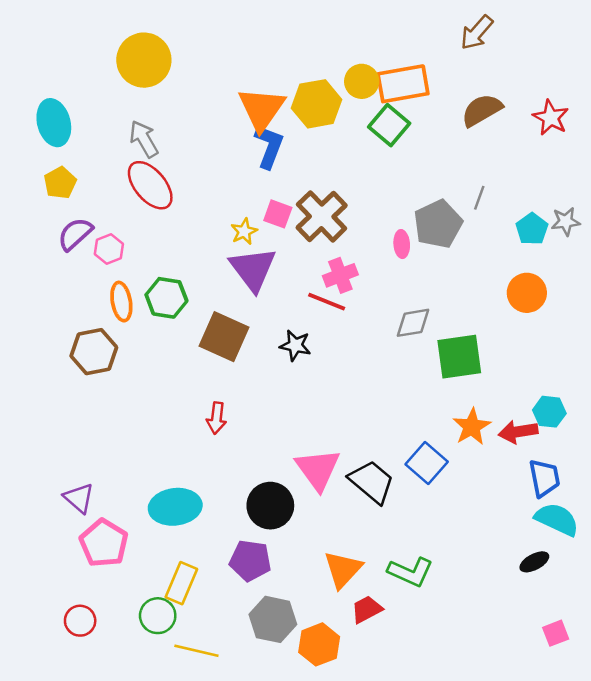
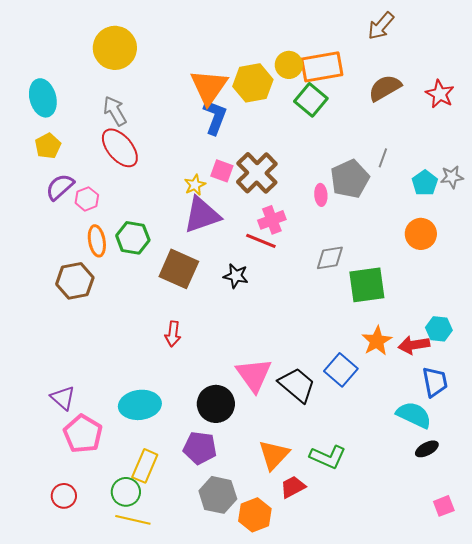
purple triangle: (253, 269) -> (202, 215), turned 48
cyan semicircle: (557, 519) -> (414, 415), moved
yellow line: (196, 651) -> (133, 520), moved

